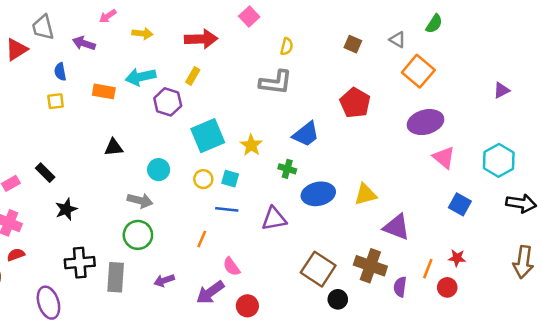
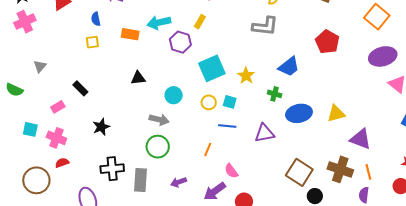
black rectangle: (45, 173) -> (80, 88), moved
orange line: (428, 269) -> (368, 172), moved, turned -35
purple semicircle: (400, 287) -> (364, 195), moved

